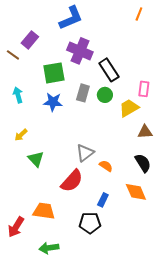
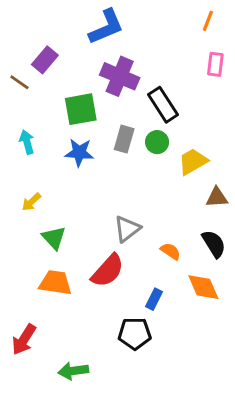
pink rectangle: (144, 89) -> (215, 64), moved
orange semicircle: (106, 166) -> (170, 251), moved
orange trapezoid: (44, 211) -> (55, 283), moved

